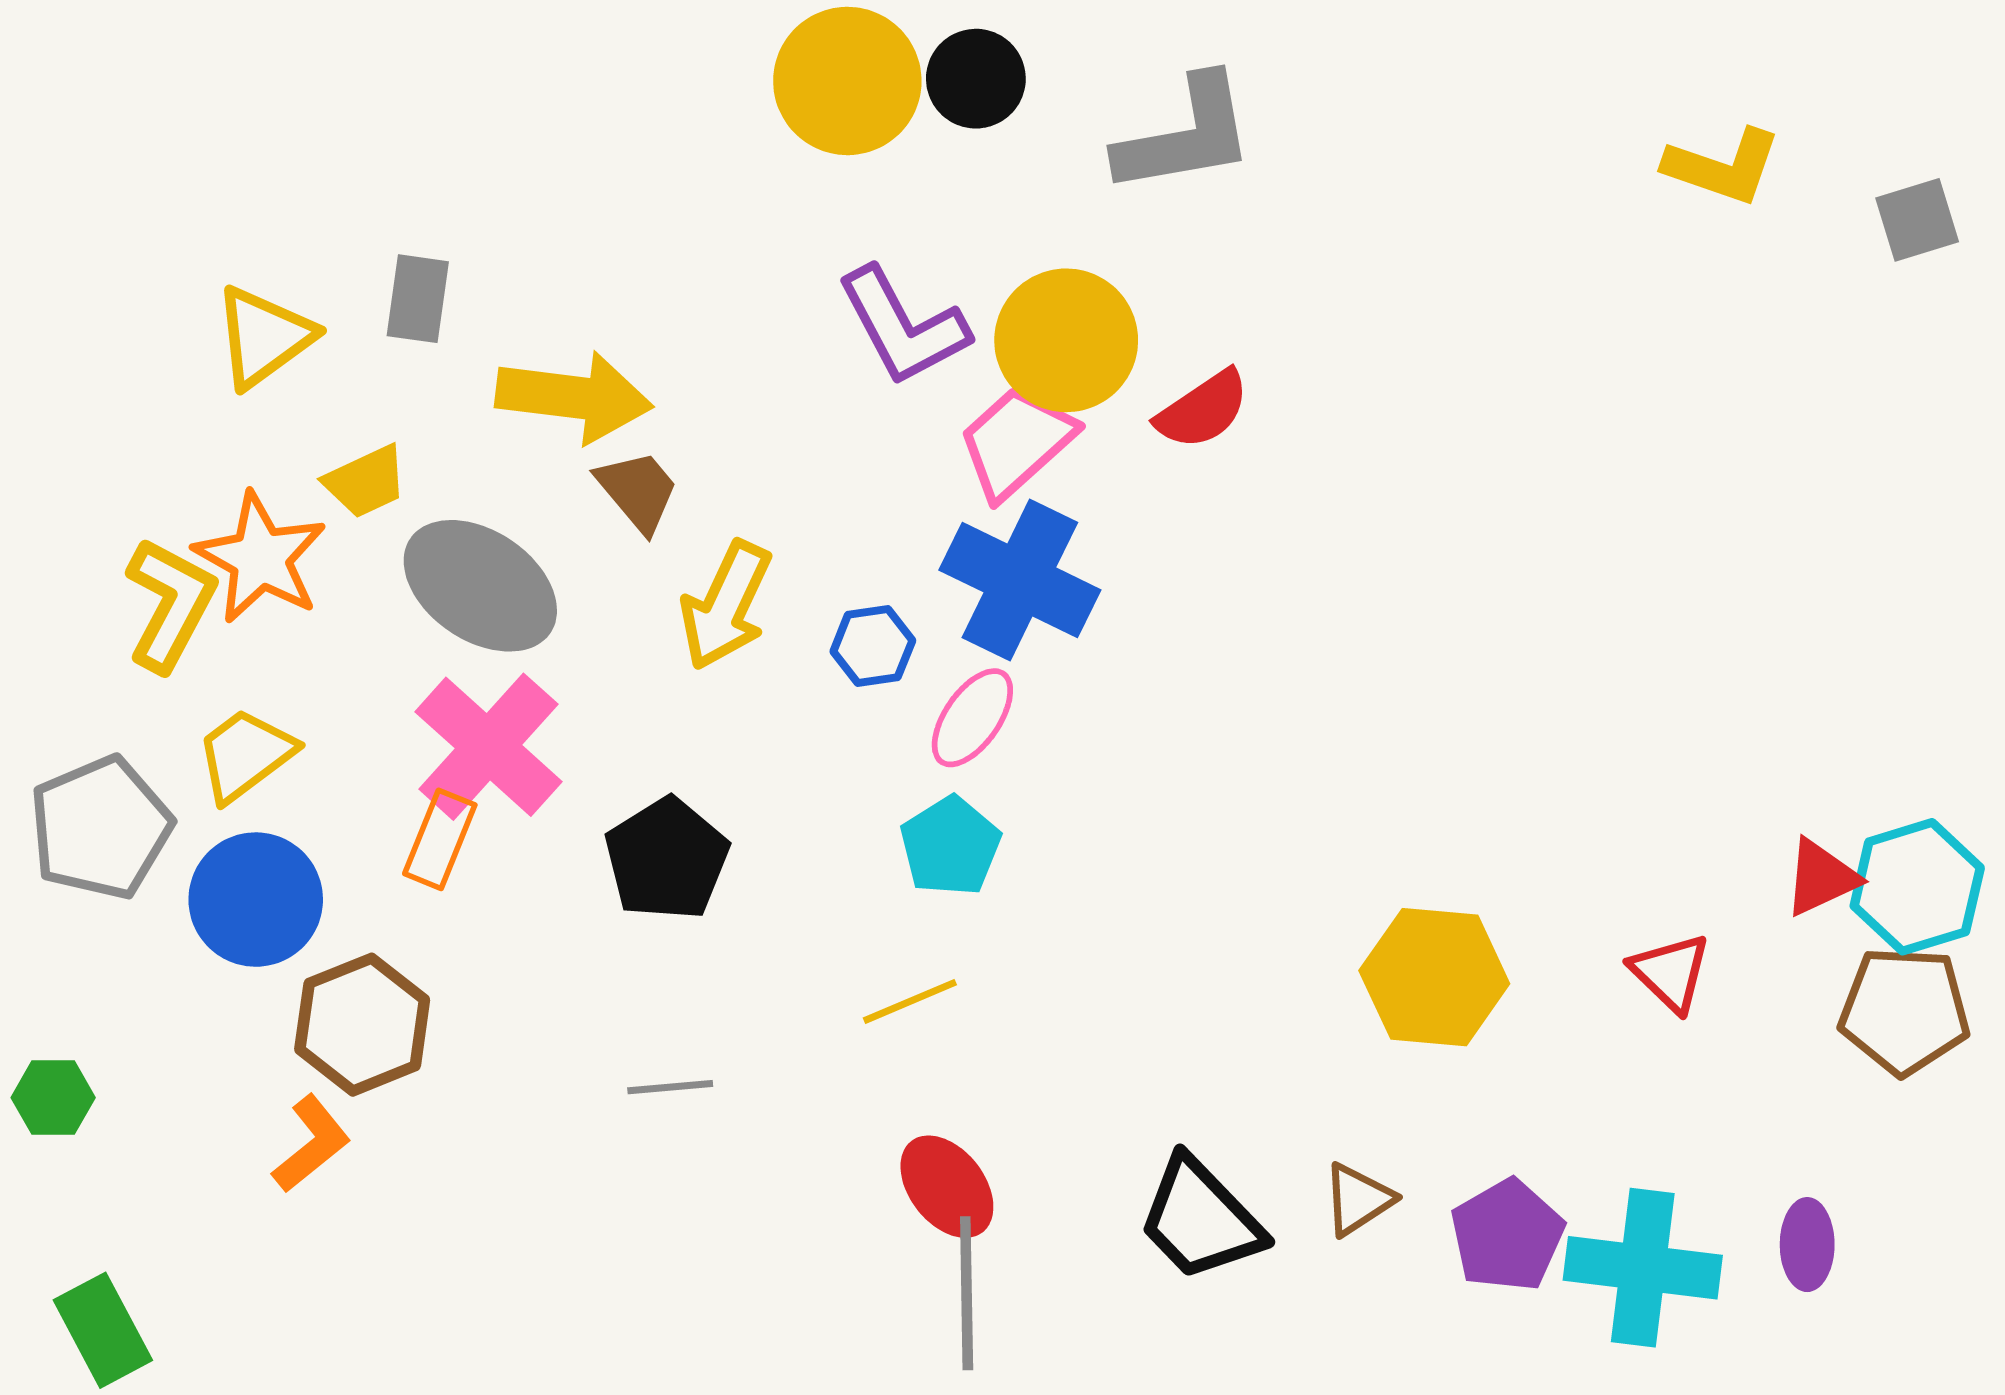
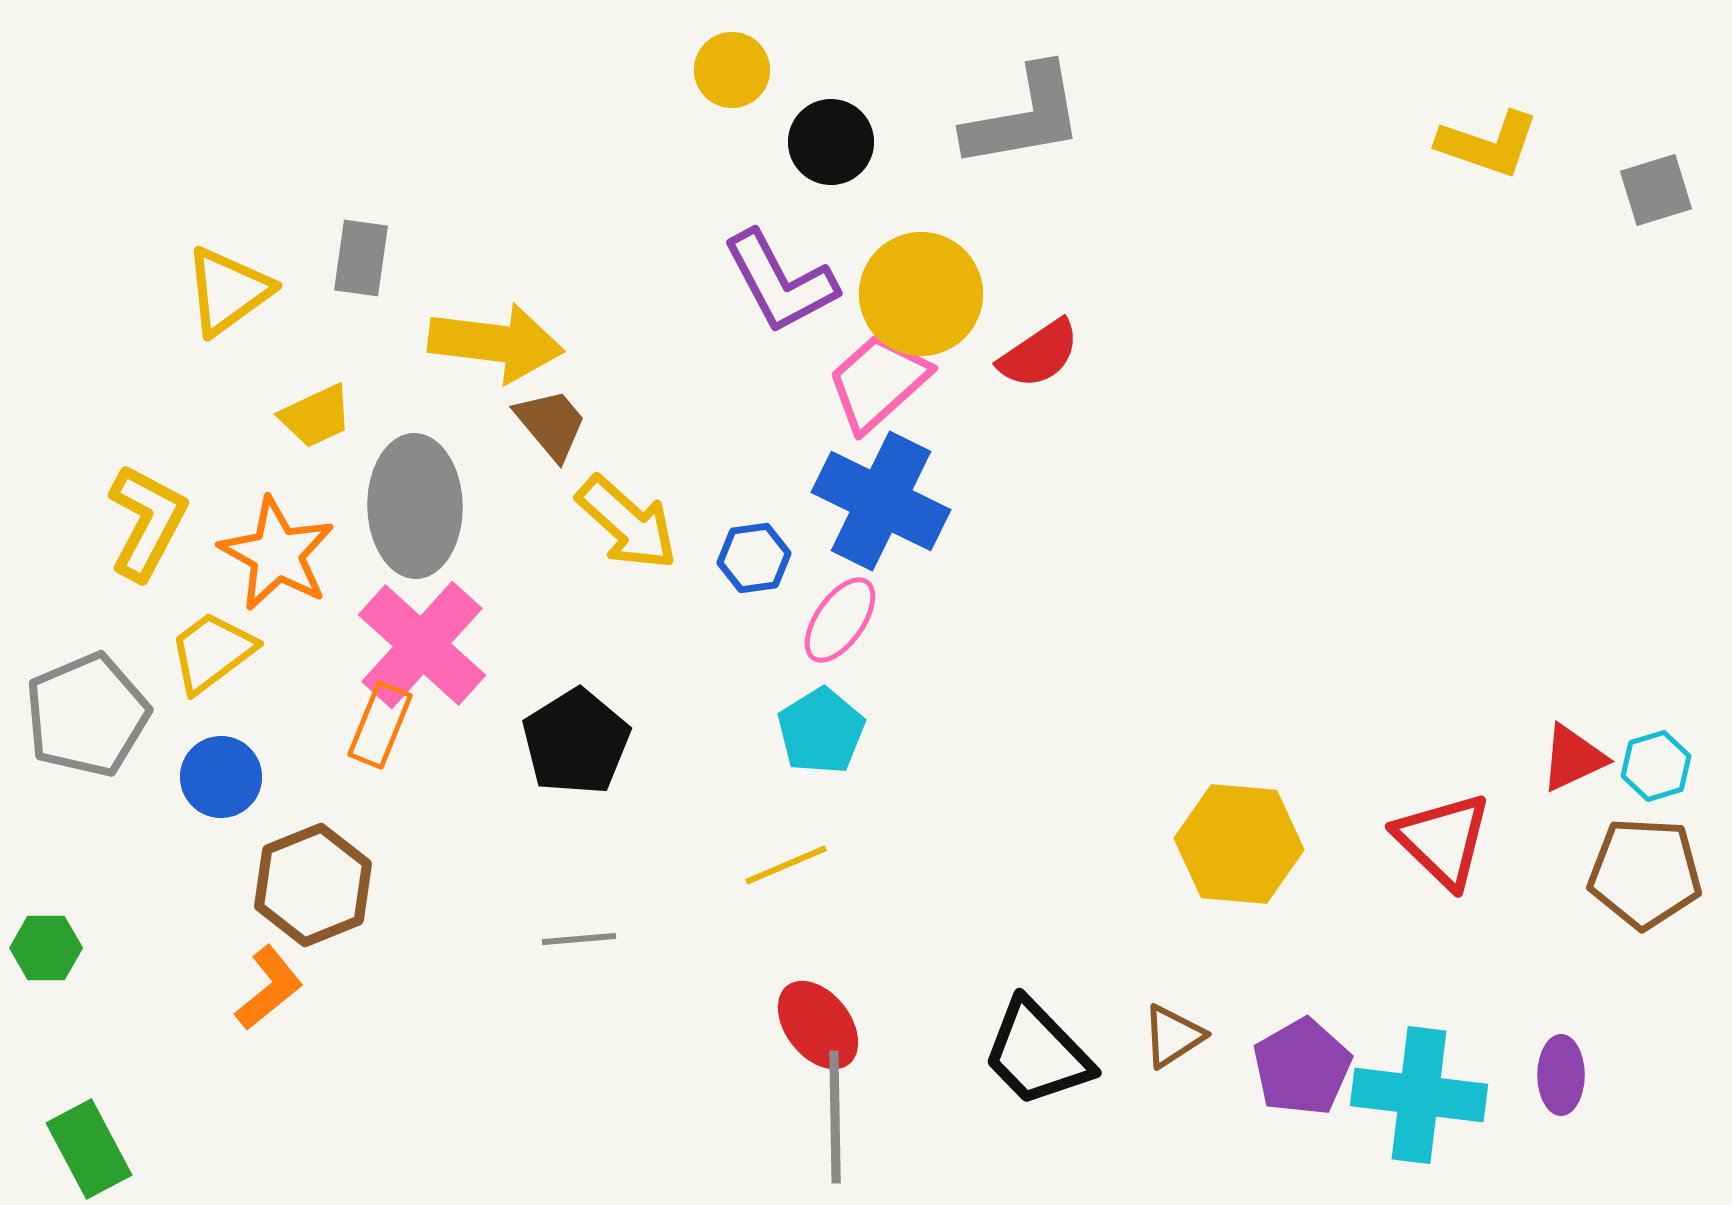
black circle: (976, 79) -> (831, 142), moved
yellow circle: (847, 81) -> (732, 70), size x0.6
orange star: (260, 558) -> (277, 554), moved
gray ellipse: (480, 586) -> (415, 506), turned 55
yellow arrow: (726, 605) -> (627, 523), turned -73
cyan hexagon: (1917, 887) -> (1656, 766), size x0.6
blue circle: (256, 900) -> (221, 777), size x0.7
red triangle: (1671, 972) -> (1443, 840), size x1.4

